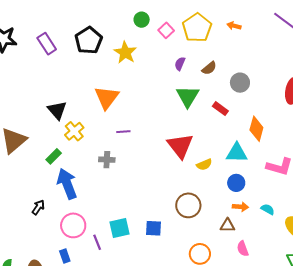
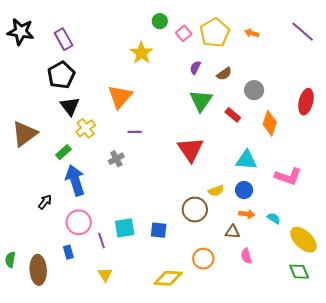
black pentagon: (89, 40) -> (61, 75), moved
orange diamond: (256, 129) -> (270, 123), moved
gray cross: (107, 160) -> (116, 159), turned -35
yellow semicircle: (204, 165) -> (216, 191), moved

